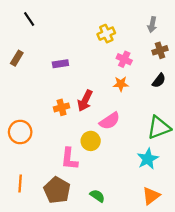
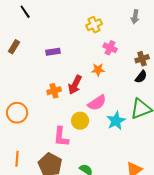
brown cross: (160, 50) -> (142, 59), moved
black semicircle: (159, 81) -> (141, 77), moved
orange star: (121, 84) -> (98, 70), moved
cyan star: (148, 159) -> (116, 121), moved

